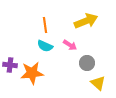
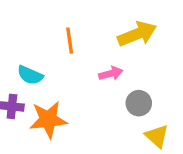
pink arrow: (70, 45) -> (111, 73), turned -48
cyan semicircle: (45, 46) -> (30, 75), moved

